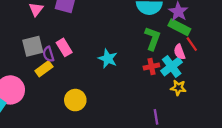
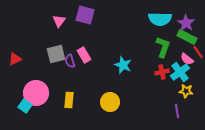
pink semicircle: (179, 52) -> (187, 59), turned -32
yellow rectangle: (44, 69) -> (69, 100), moved, turned -49
yellow circle: (75, 100) -> (110, 102), moved
purple line: (156, 117) -> (177, 111), moved

